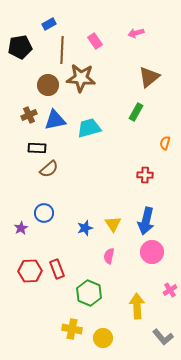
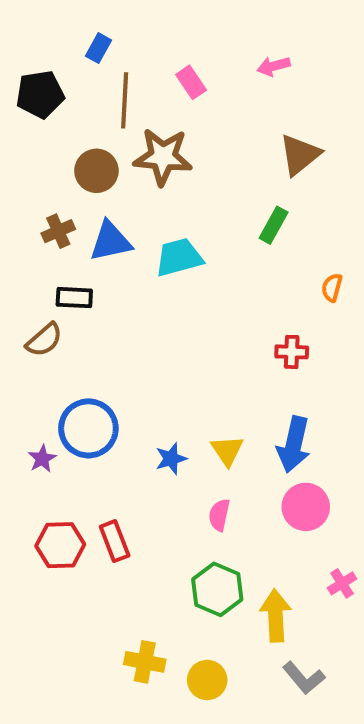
blue rectangle: (49, 24) -> (98, 48), turned -32
brown semicircle: (49, 169) -> (44, 340), moved
blue circle: (44, 213) -> (88, 428), size x1.5
green hexagon: (89, 293) -> (217, 589), moved
gray L-shape: (163, 337) -> (304, 678), moved

